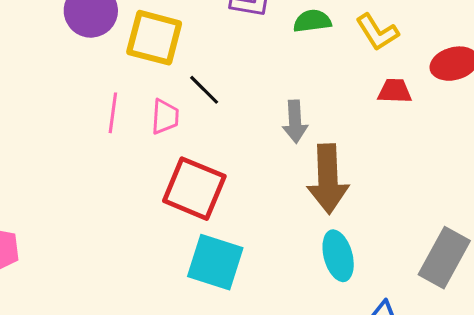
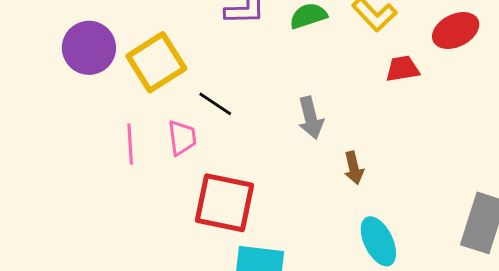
yellow square: (154, 38) -> (156, 62), turned -36
brown arrow: (328, 179) -> (354, 168), size x0.5

